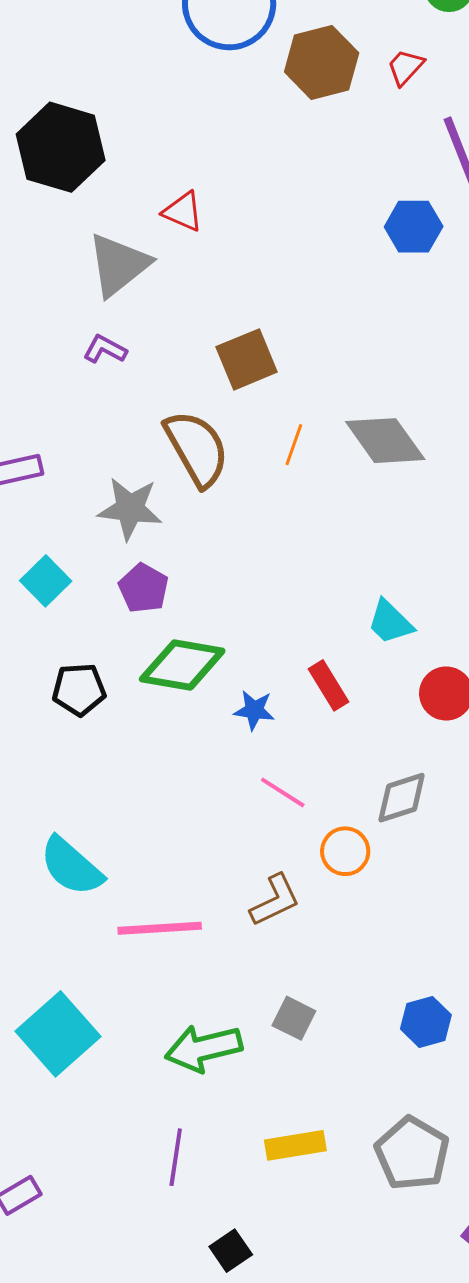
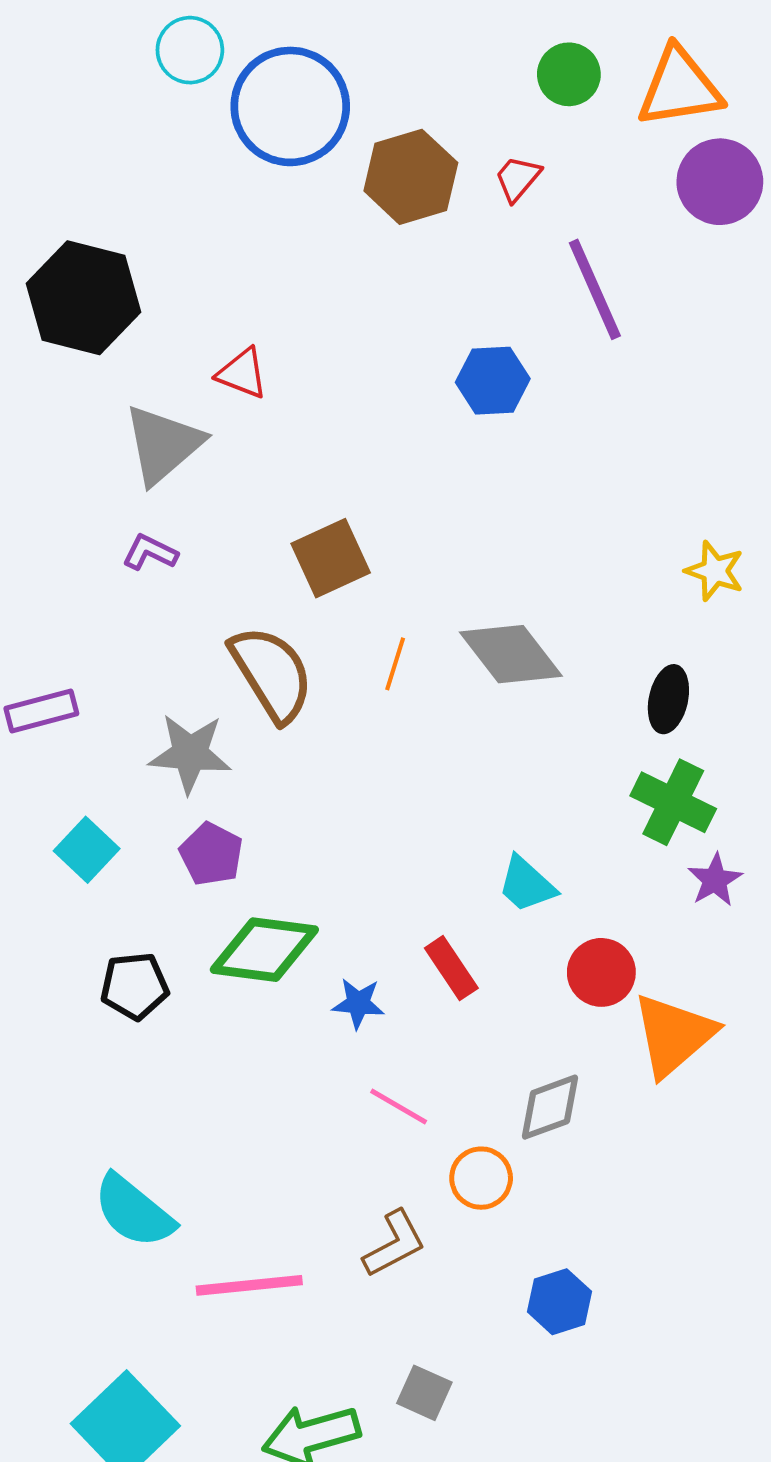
blue hexagon: (414, 227) -> (493, 381), moved
blue hexagon: (426, 1022) -> (560, 1302), moved

